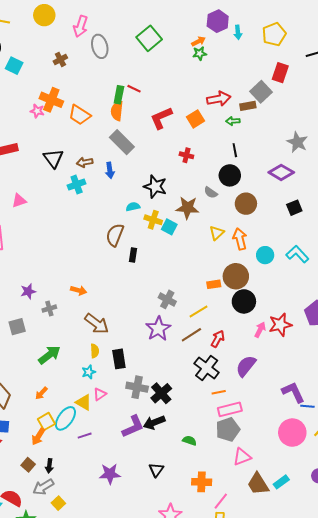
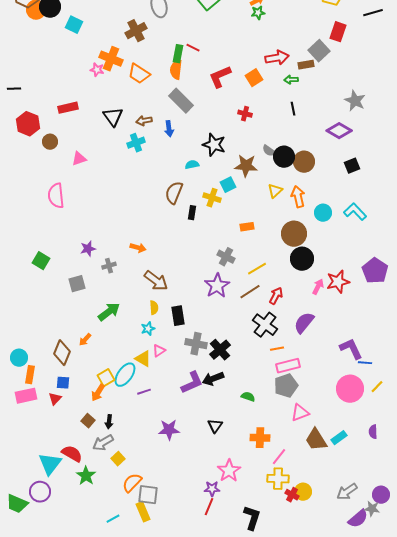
brown cross: (60, 59) -> (136, 31), moved, size x1.5
black circle: (230, 175) -> (284, 157), moved
yellow cross: (153, 220) -> (212, 198), moved
cyan square: (169, 227) -> (228, 185), turned 35
orange rectangle: (214, 284) -> (247, 227), moved
orange arrow: (41, 393) -> (85, 340), moved

